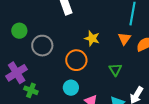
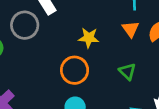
gray circle: (42, 46) -> (25, 25), moved

